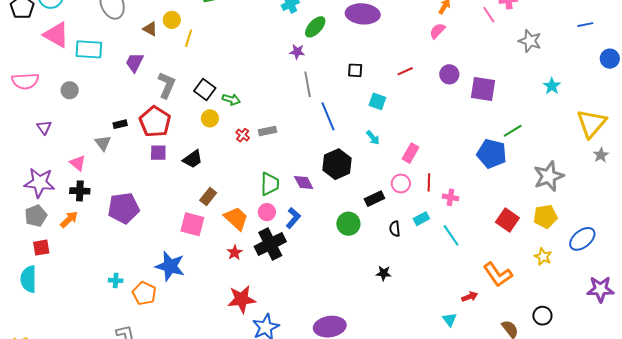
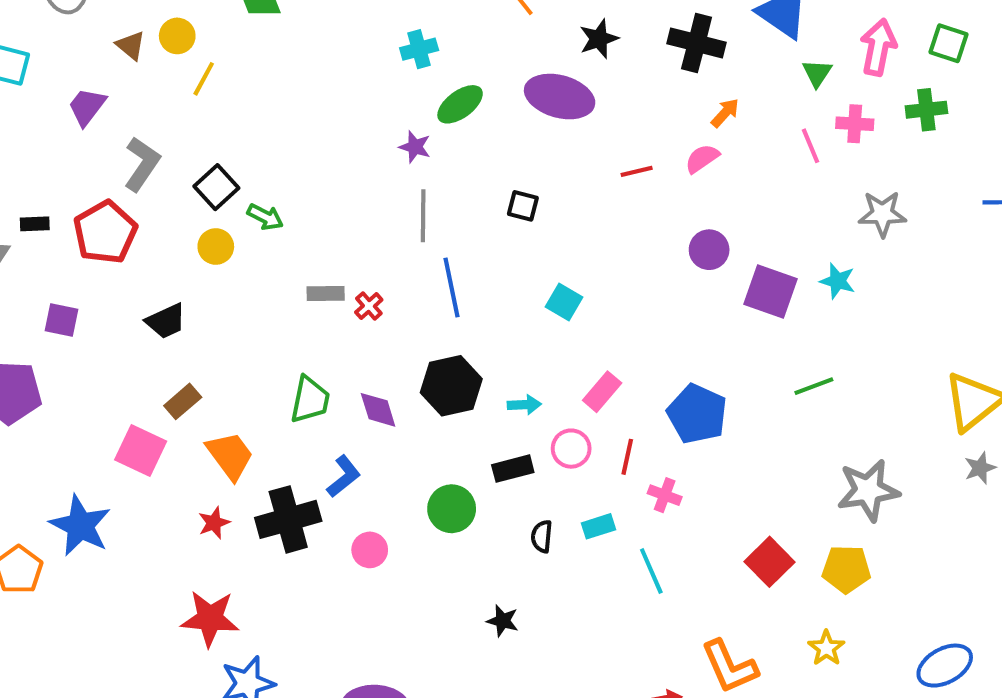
gray star: (530, 41) -> (882, 214), turned -30
red line: (405, 71) -> (637, 171), moved
cyan star: (552, 86) -> (838, 281), moved, turned -30
cyan square: (377, 101) -> (564, 302), moved
red cross: (243, 135) -> (369, 306), moved
cyan arrow: (373, 138) -> (524, 405), moved, turned -63
purple square: (158, 153) -> (62, 320), moved
blue pentagon: (492, 154) -> (697, 414), moved
pink circle: (267, 212) -> (370, 550), moved
blue ellipse: (582, 239) -> (945, 666), moved

